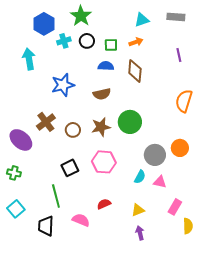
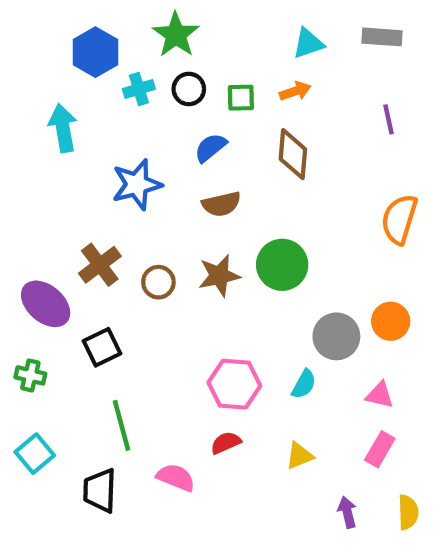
blue semicircle: (106, 66) -> (211, 148), moved, turned -42
pink hexagon: (104, 162) -> (234, 384), moved
black square: (70, 168) -> (102, 347), moved
pink triangle: (160, 182) -> (380, 395), moved
yellow semicircle: (188, 226) -> (408, 512), moved
purple arrow: (140, 233) -> (347, 512), moved

